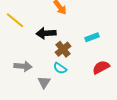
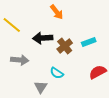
brown cross: (63, 49) -> (65, 46), moved
gray arrow: (23, 66) -> (20, 60), moved

